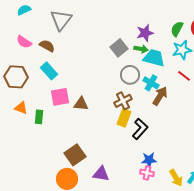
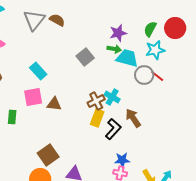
brown semicircle: (47, 46) -> (57, 20), moved
gray square: (119, 48) -> (85, 57), moved
cyan rectangle: (49, 71) -> (38, 71), moved
gray circle: (130, 75) -> (144, 75), moved
cyan cross: (151, 83) -> (112, 97), moved
brown arrow: (160, 96) -> (133, 118), moved, turned -66

